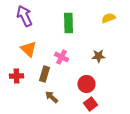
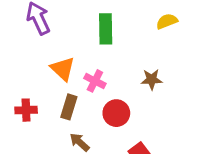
orange triangle: (28, 49) -> (63, 69), moved
red circle: (86, 84) -> (116, 113), moved

